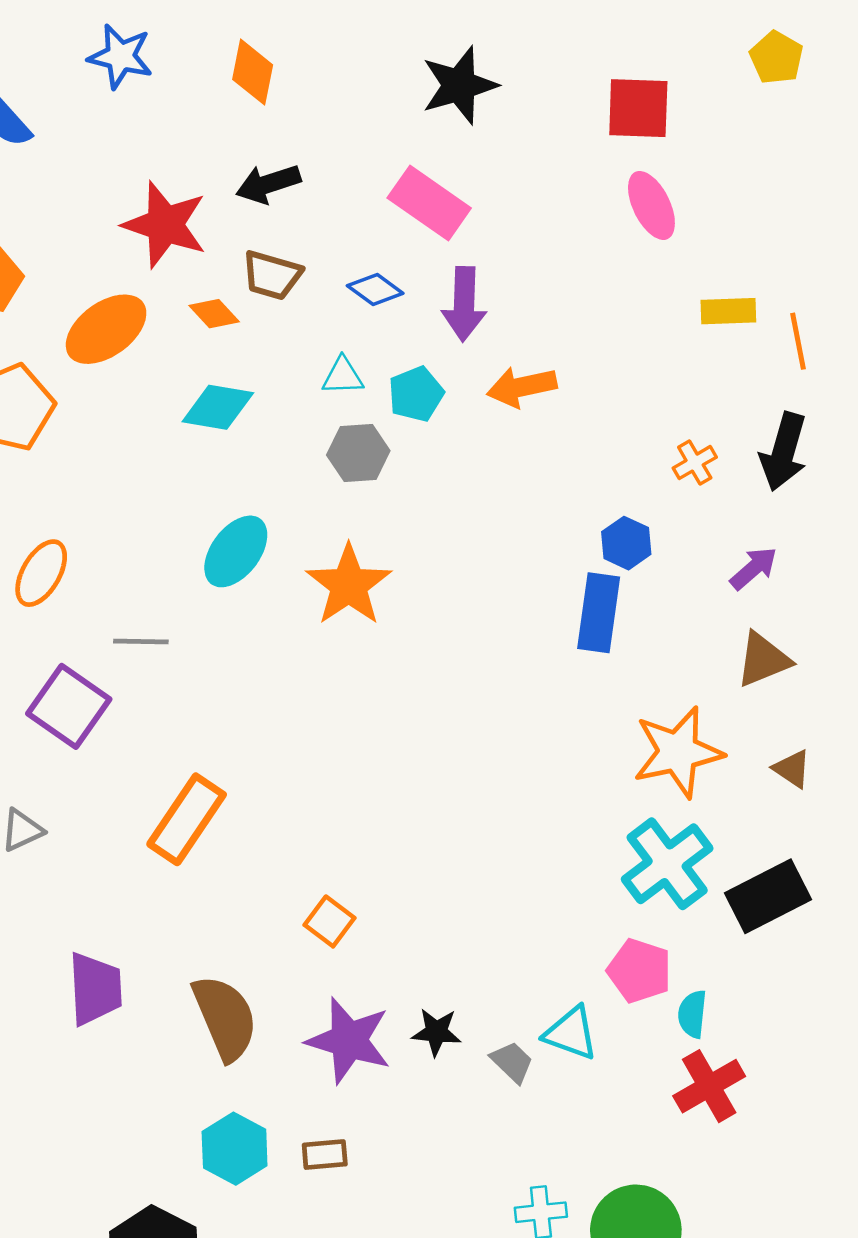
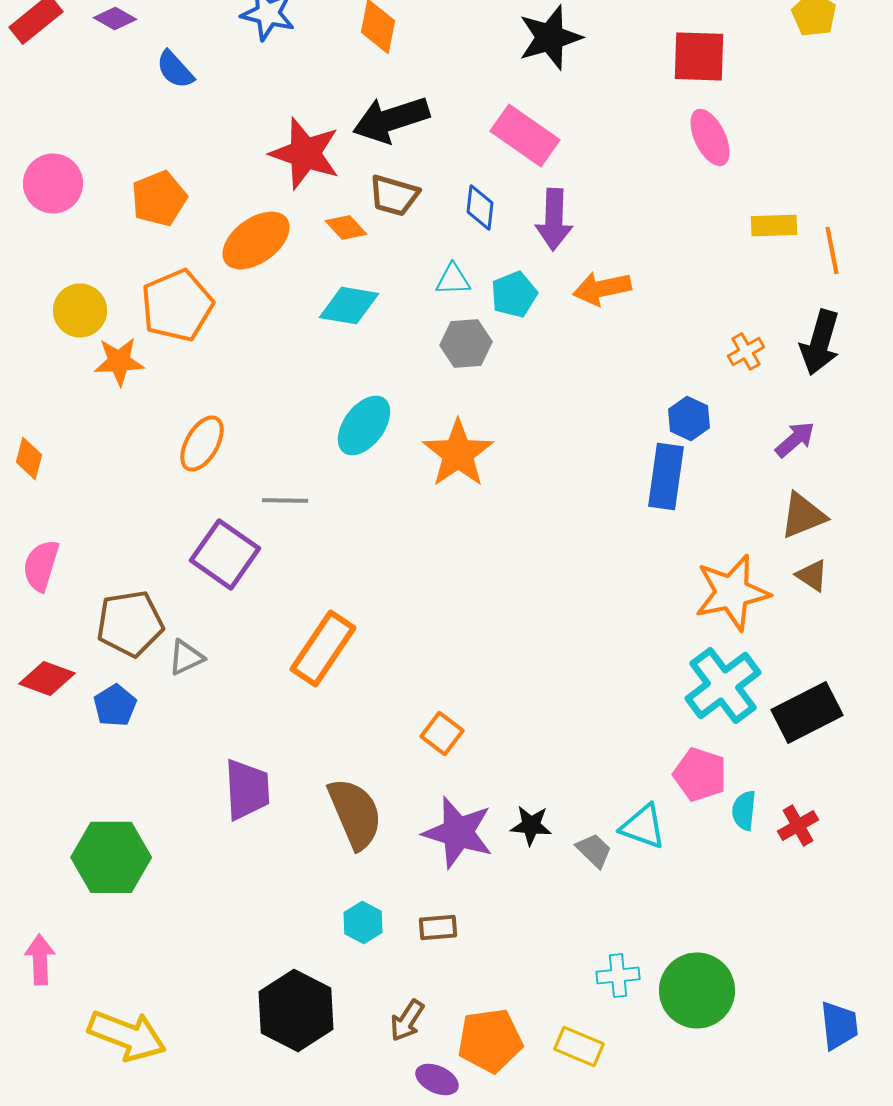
black arrow: (268, 184) -> (391, 119), size x1.4
blue diamond: (375, 290) -> (480, 207), turned 60
brown triangle: (792, 769) -> (812, 575), moved
red cross: (709, 1086) -> (798, 825), moved, size x0.7
cyan hexagon: (235, 1149) -> (363, 922), size x0.7

